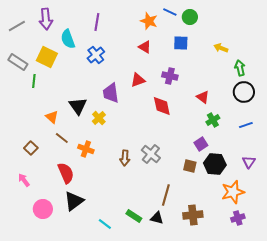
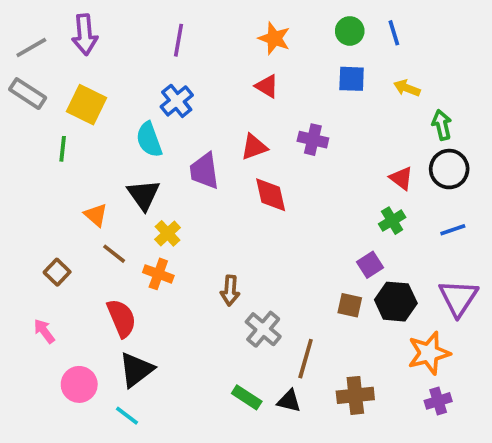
blue line: (170, 12) -> (394, 33), moved, turned 48
cyan semicircle: (68, 39) -> (149, 140), moved
blue square: (181, 43) -> (352, 79), moved
gray rectangle: (18, 62) -> (28, 94), moved
red triangle: (203, 97) -> (401, 178), moved
red diamond: (162, 106) -> (271, 195), moved
yellow cross: (99, 118) -> (168, 233), moved
gray cross: (151, 154) -> (263, 329), moved
purple triangle: (249, 162) -> (458, 298), size x1.6
cyan line: (105, 224) -> (127, 416), moved

